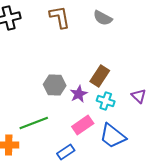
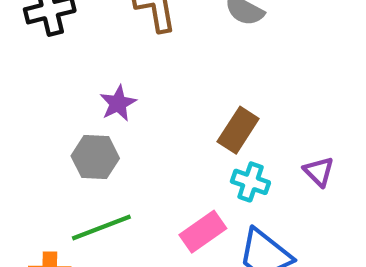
gray hexagon: (55, 85) -> (95, 157), moved
purple star: (79, 94) -> (118, 103), moved

